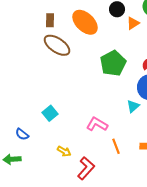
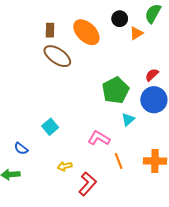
green pentagon: (113, 63) -> (116, 90), moved
cyan triangle: (133, 106) -> (128, 119), moved
yellow arrow: (64, 151) -> (65, 166), turned 136

